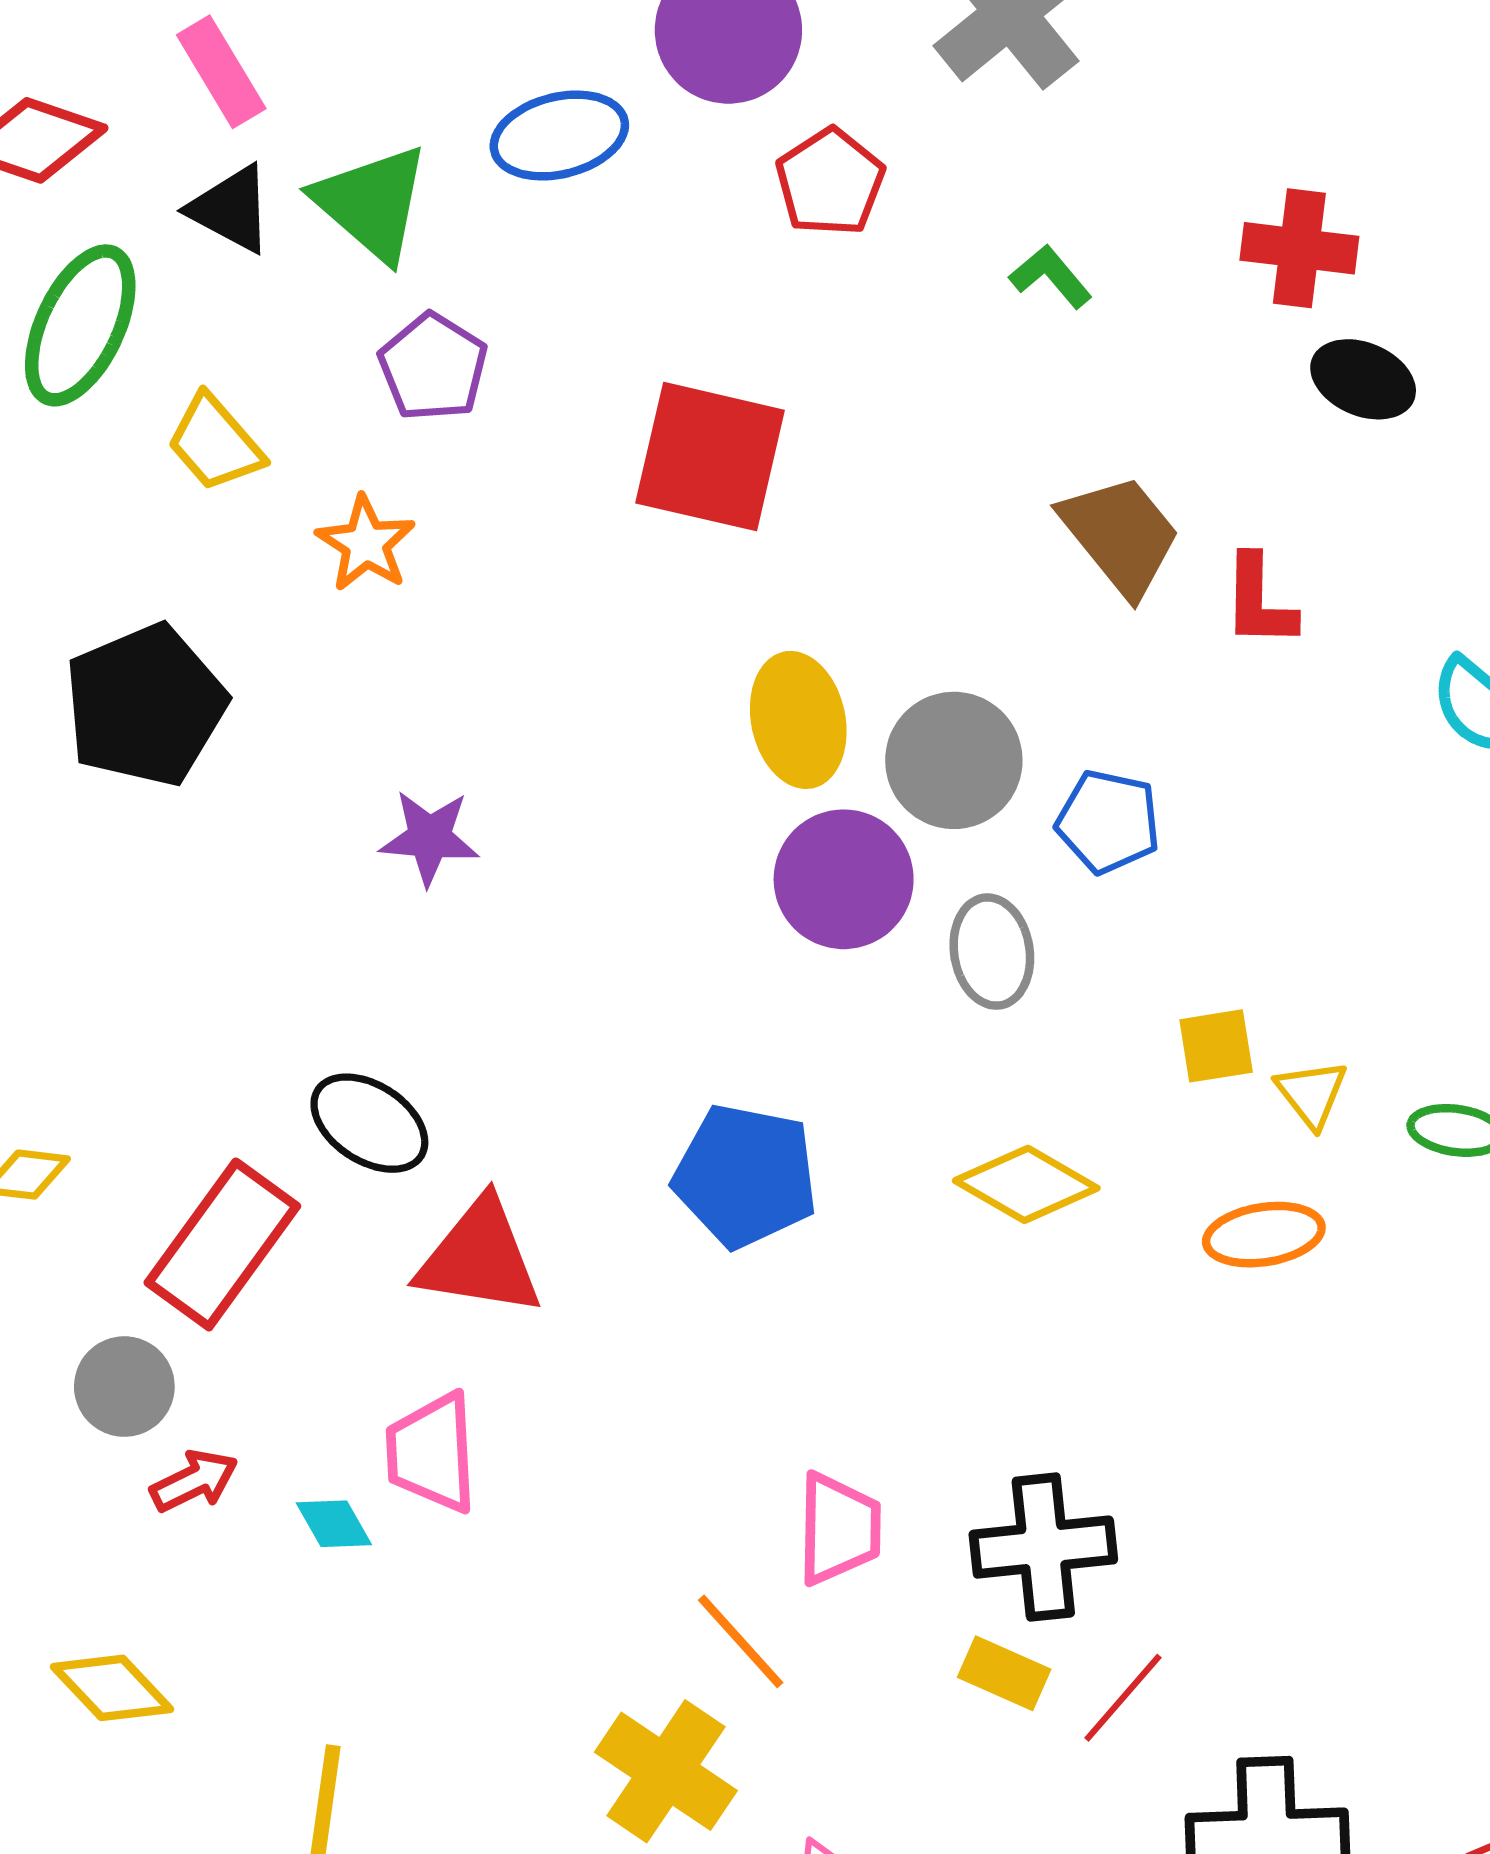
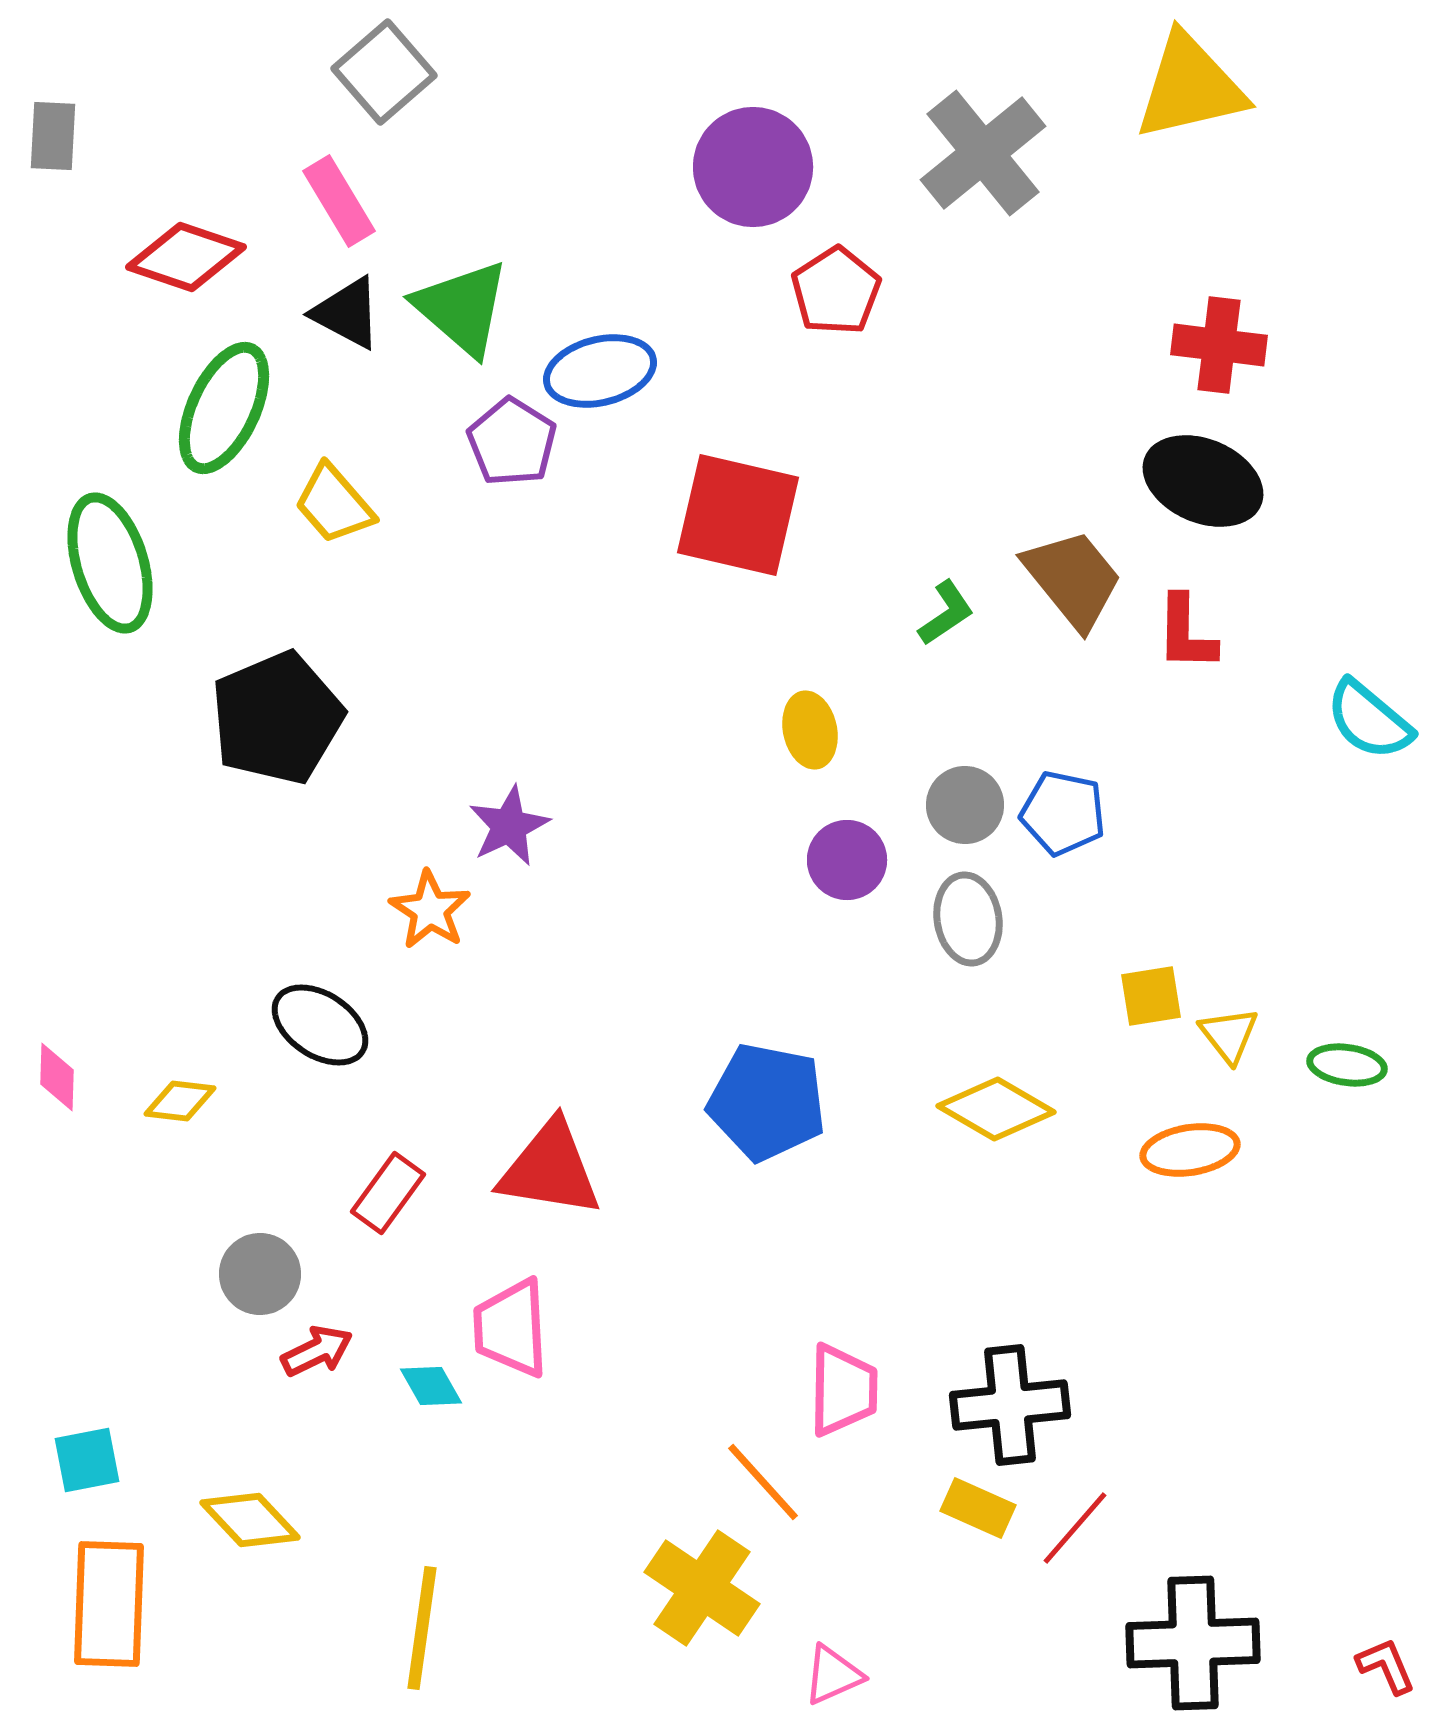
blue ellipse: (559, 136) -> (600, 371), moved
green L-shape: (1051, 276) -> (946, 613), moved, turned 96
black ellipse: (1363, 379) -> (1203, 481), moved, size x1.4
orange star: (366, 544) -> (430, 910), moved
yellow ellipse: (798, 720) -> (810, 730), size x0.7
gray circle: (954, 760) -> (965, 805), moved, size x0.7
purple star: (429, 838) -> (509, 826), turned -30
purple circle: (844, 879) -> (847, 860), size x0.7
black ellipse: (369, 1123) -> (320, 1025), moved
red rectangle: (222, 1244) -> (388, 1193), moved, size x0.6

